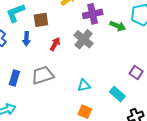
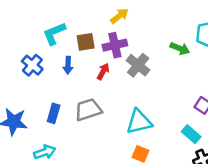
purple cross: (93, 14) -> (115, 45), moved
cyan triangle: (84, 85) -> (139, 122), size x1.6
cyan rectangle: (117, 94) -> (191, 134), moved

